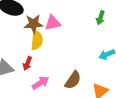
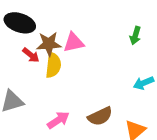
red arrow: (27, 63) -> (31, 55), moved, turned -72
brown semicircle: (73, 80) -> (100, 116), turned 30

